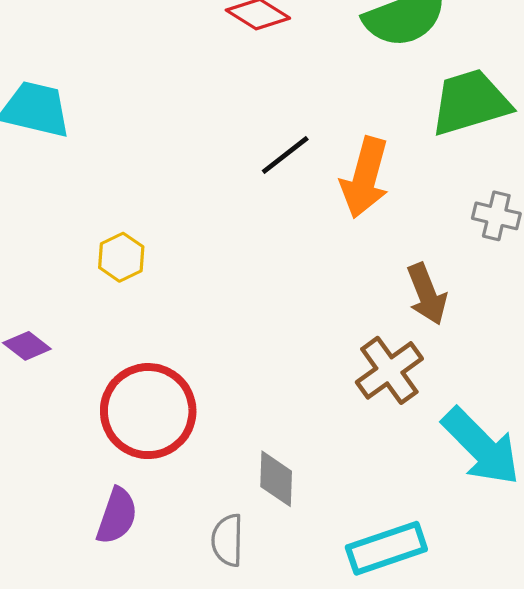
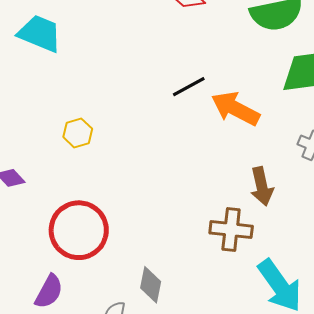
orange arrow: (365, 178) -> (235, 109), turned 93
brown cross: (389, 370) -> (231, 230), turned 33

